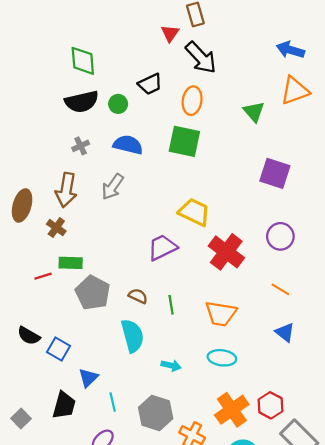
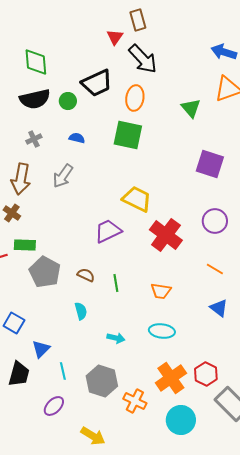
black trapezoid: (150, 84) -> (97, 83), size x1.4
blue semicircle: (128, 145) -> (77, 138), size x0.6
orange trapezoid: (221, 314) -> (161, 291), size x0.7
cyan semicircle: (132, 336) -> (81, 311), size x0.6

